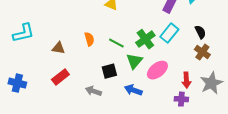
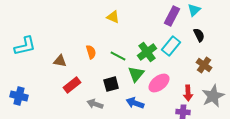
black semicircle: (200, 32) -> (199, 35), moved
red rectangle: (60, 77) -> (72, 85), moved

